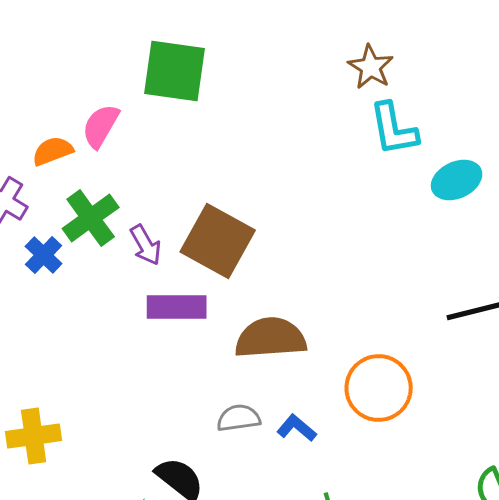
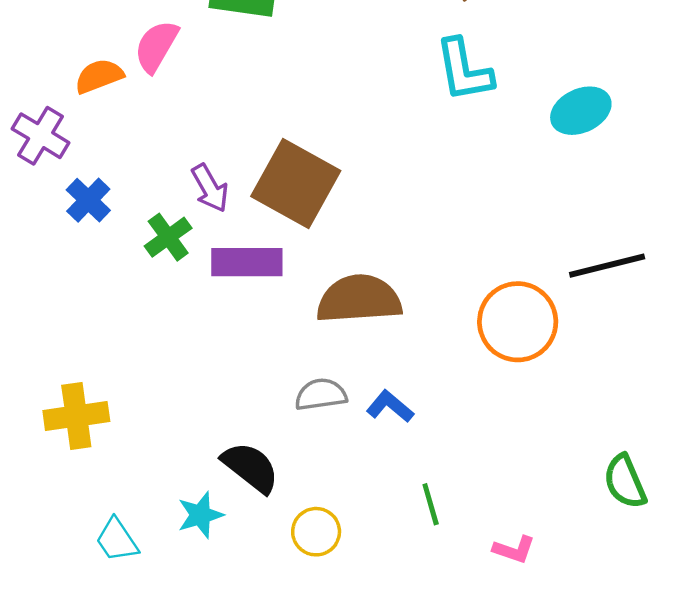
cyan L-shape: (394, 129) -> (464, 70), moved
green cross: (91, 218) -> (168, 237), moved, size x0.7
orange circle: (379, 388) -> (518, 322), moved

